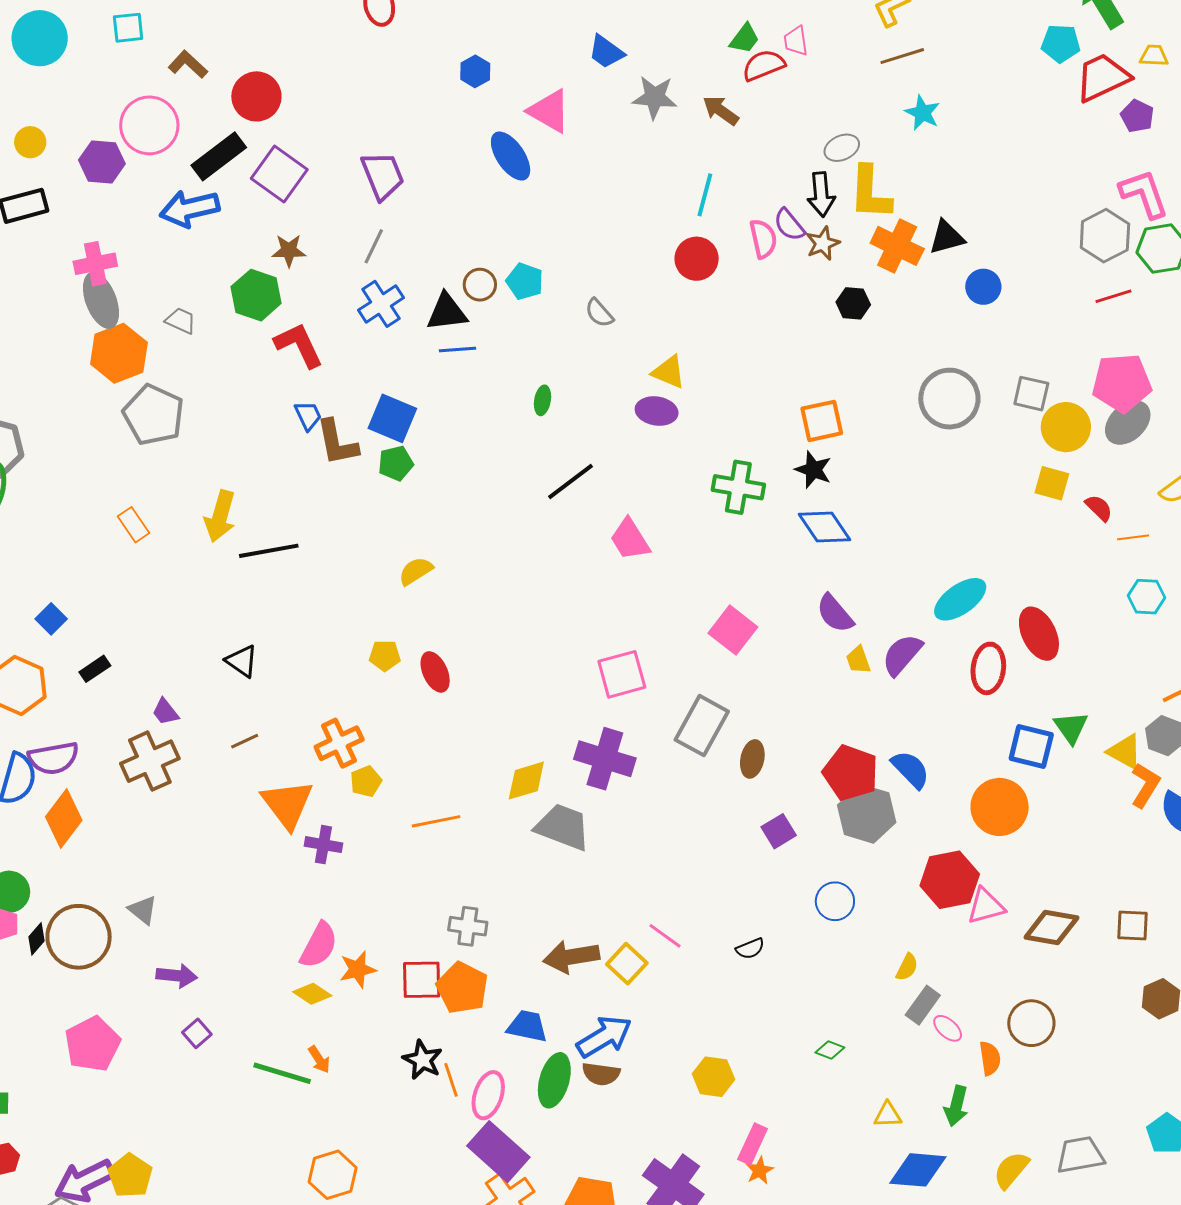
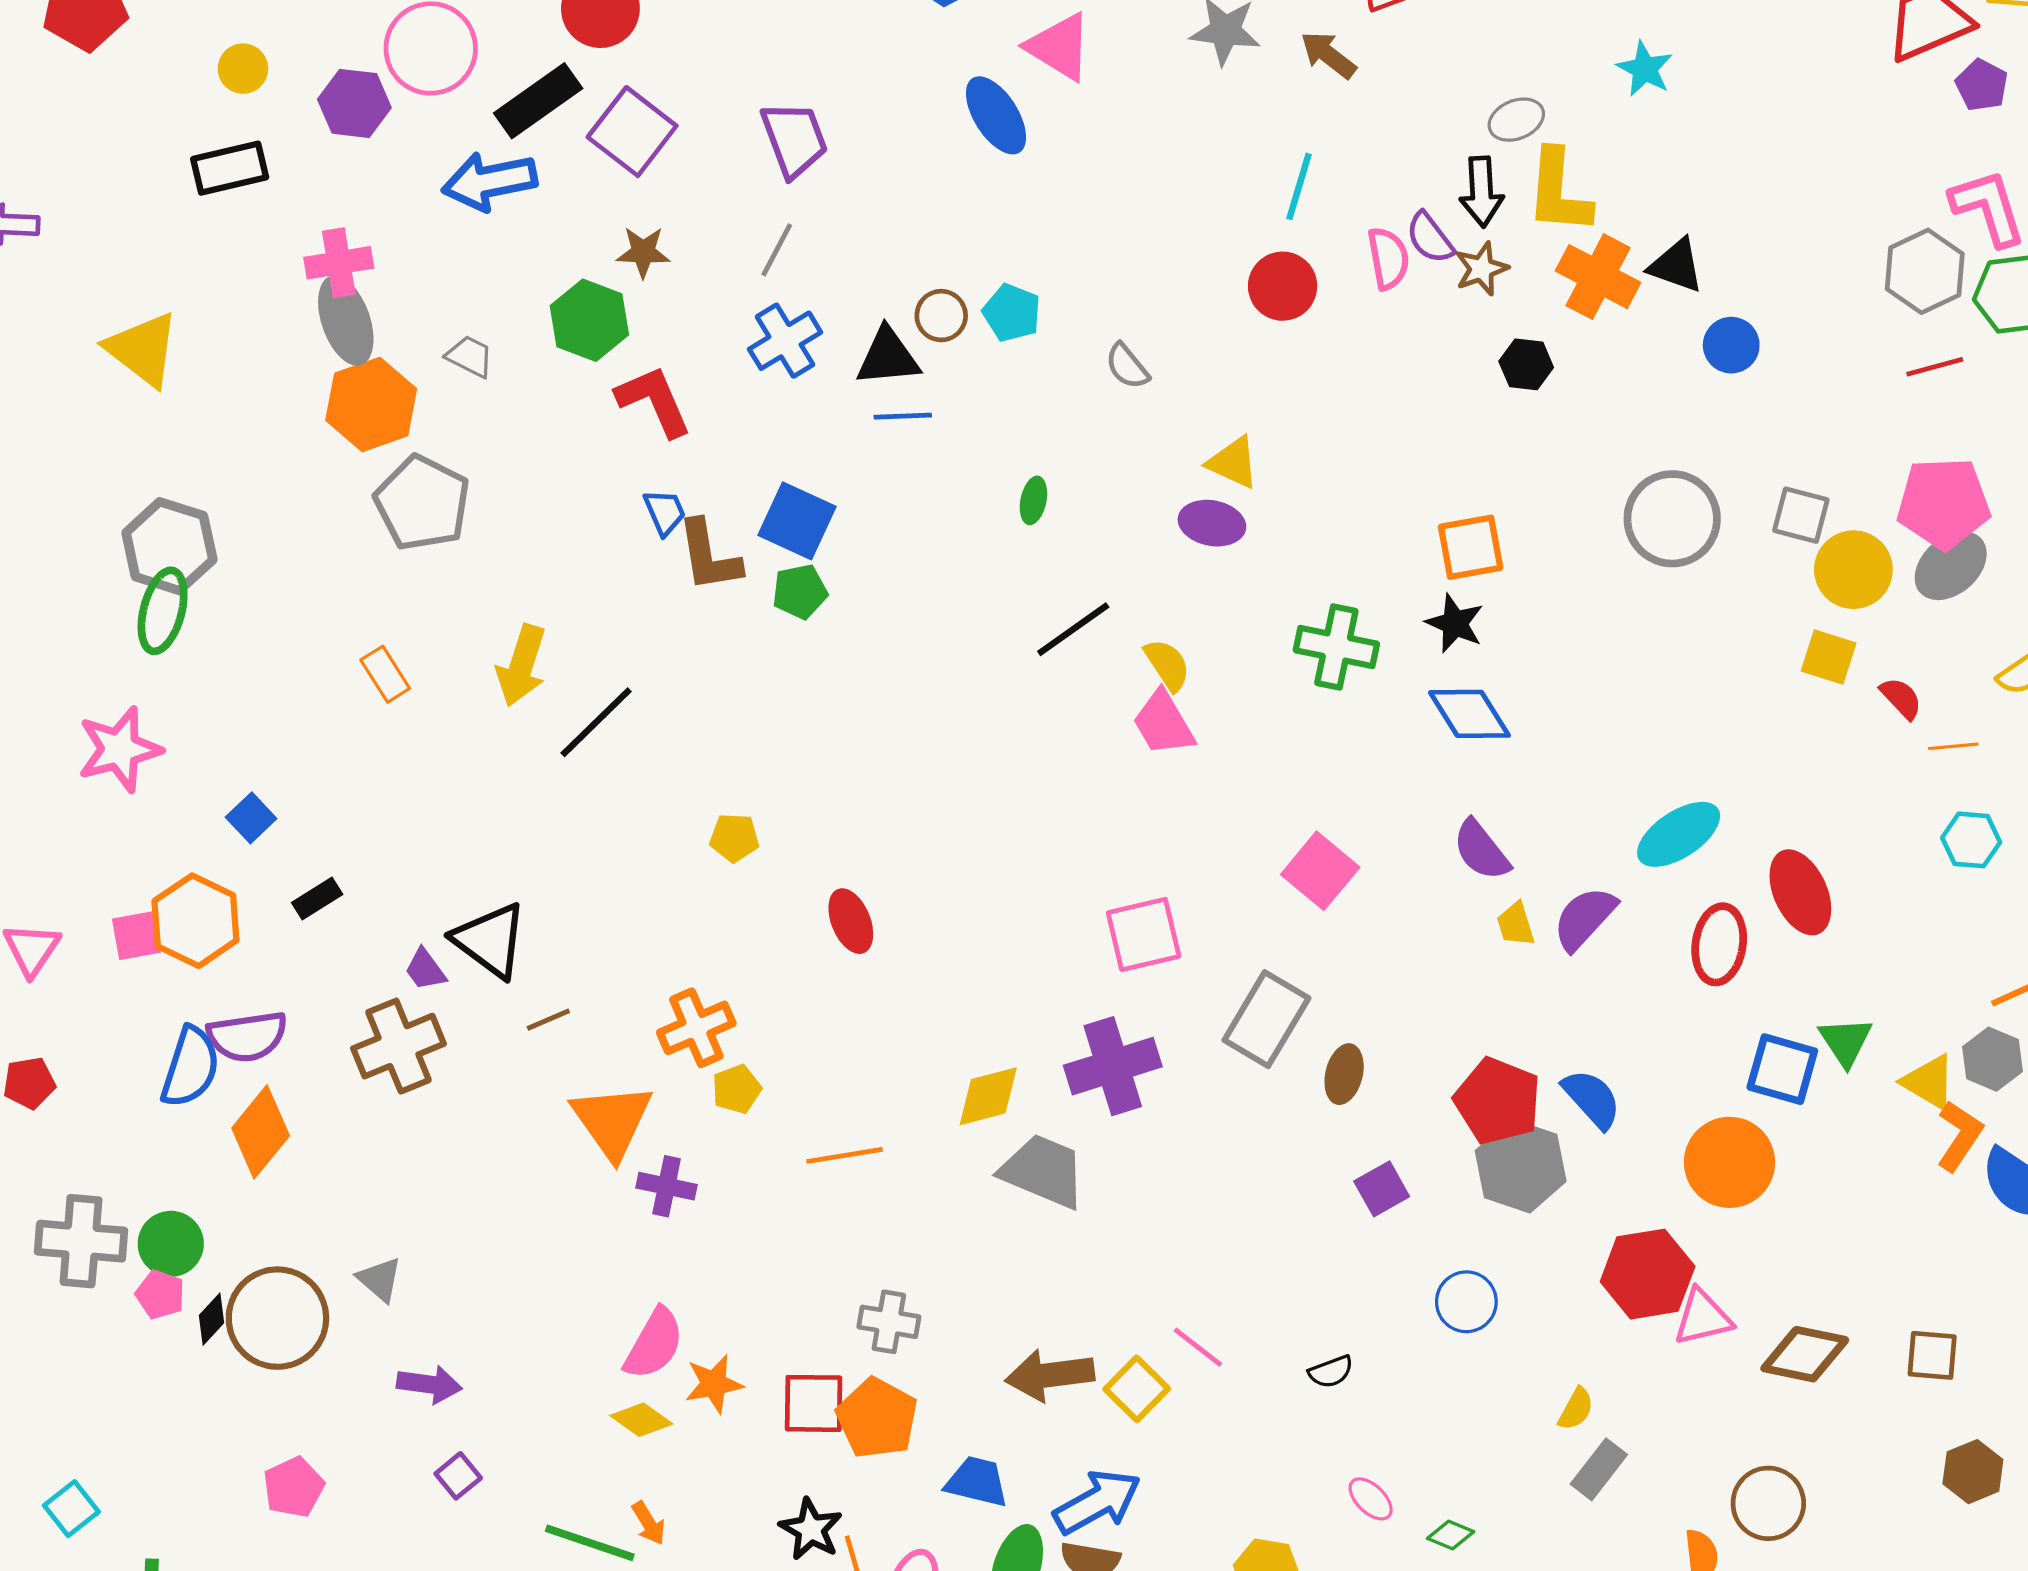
black triangle: (947, 237) -> (1676, 266), turned 33
black line: (269, 551) -> (596, 722), turned -36
yellow semicircle: (416, 571) -> (1167, 665), moved, turned 87
yellow pentagon: (385, 656) -> (734, 838), moved
black triangle: (242, 661) -> (490, 940), moved, size x1.5
purple cross: (605, 759) -> (1113, 1066), turned -36
pink ellipse: (948, 1028) -> (1371, 1499), moved
pink pentagon: (92, 1044) -> (294, 1487), size x0.7

